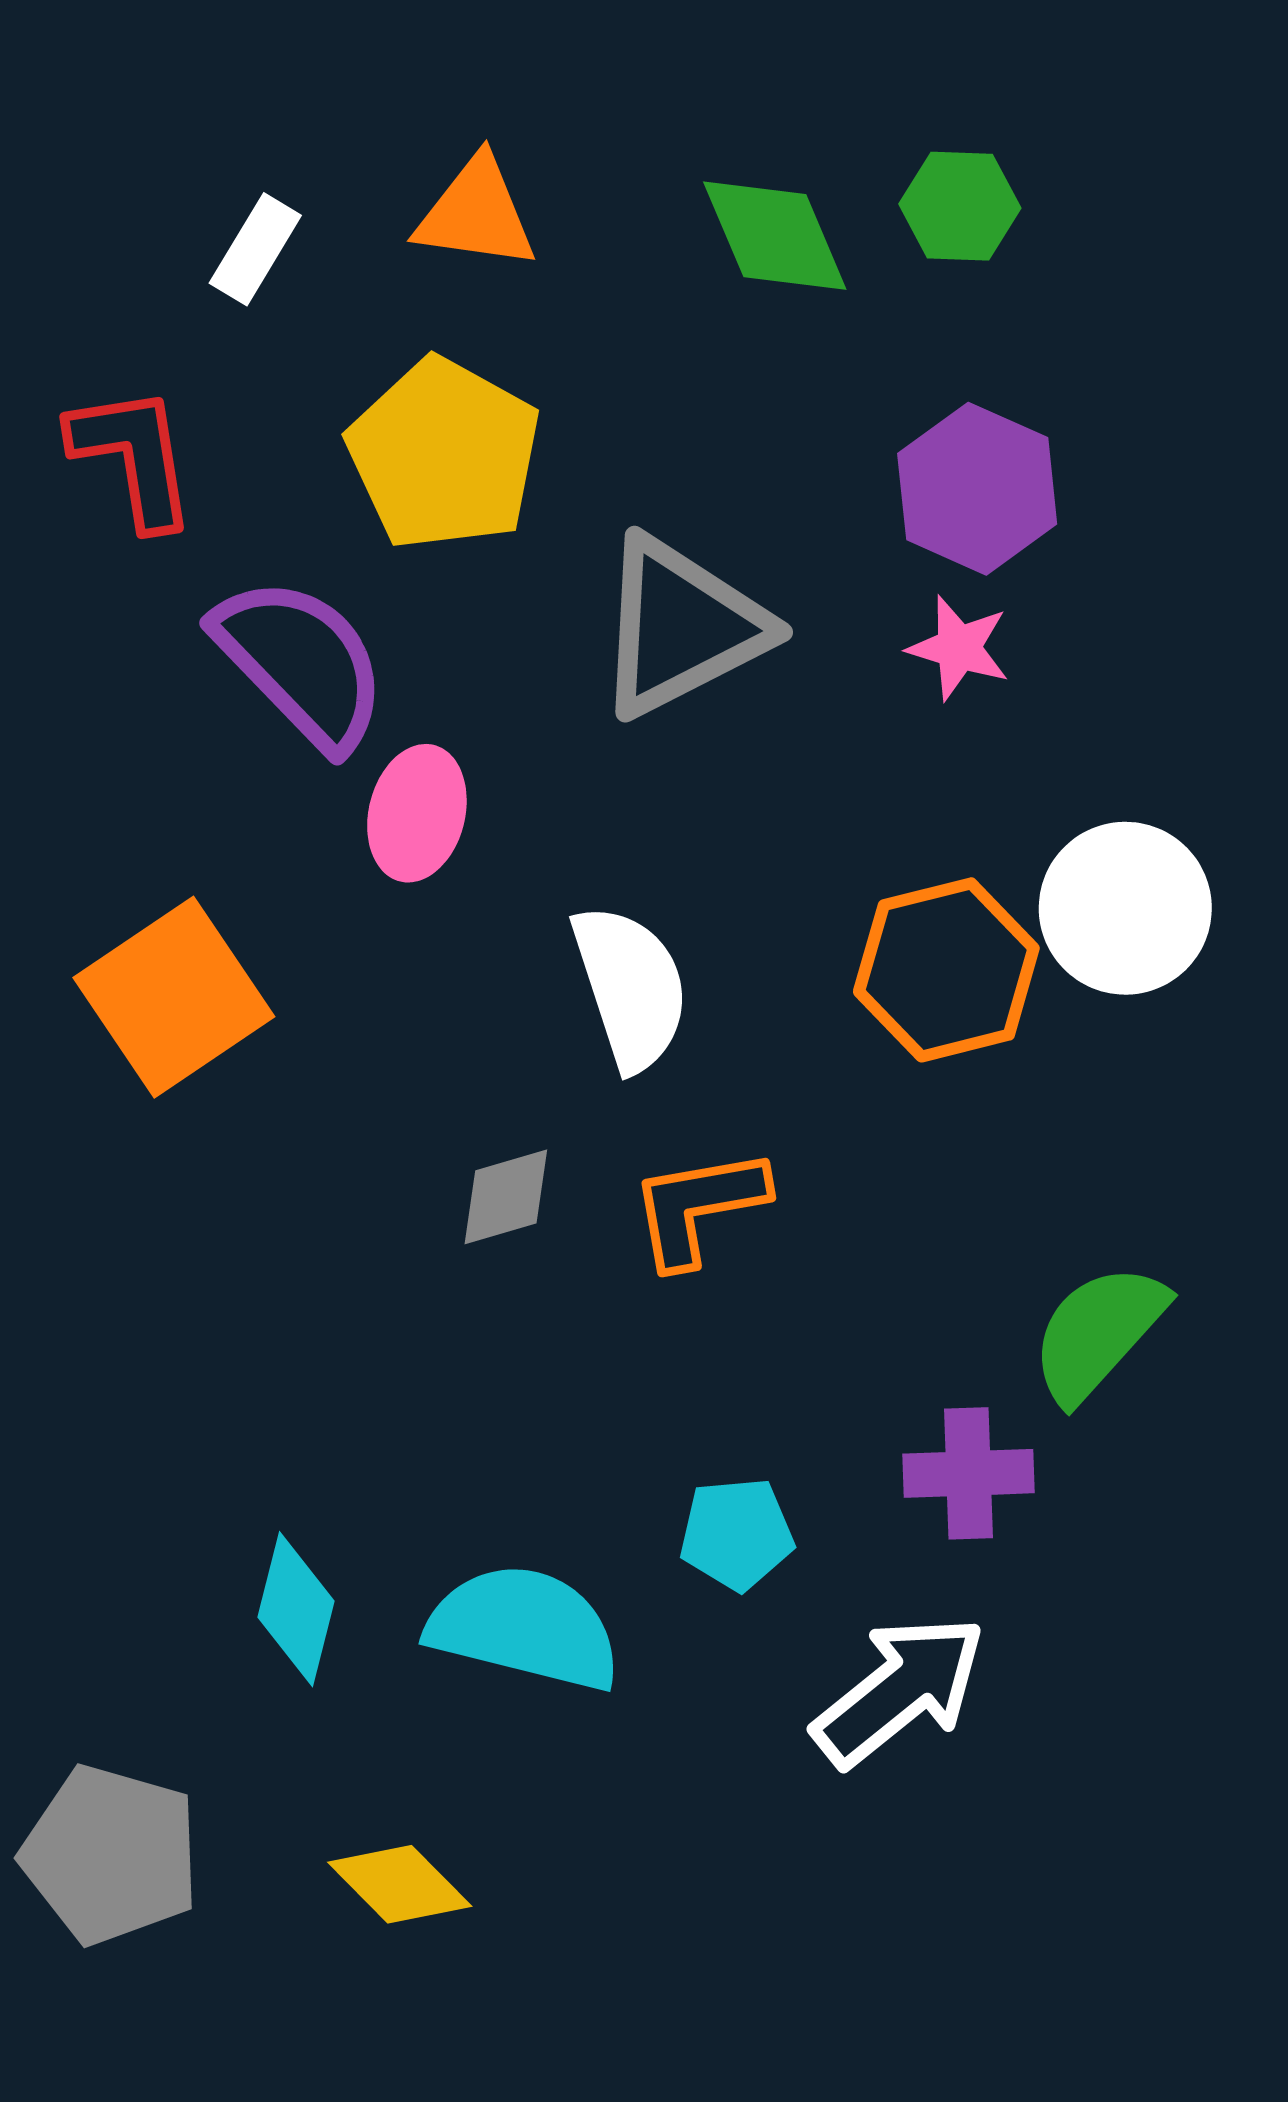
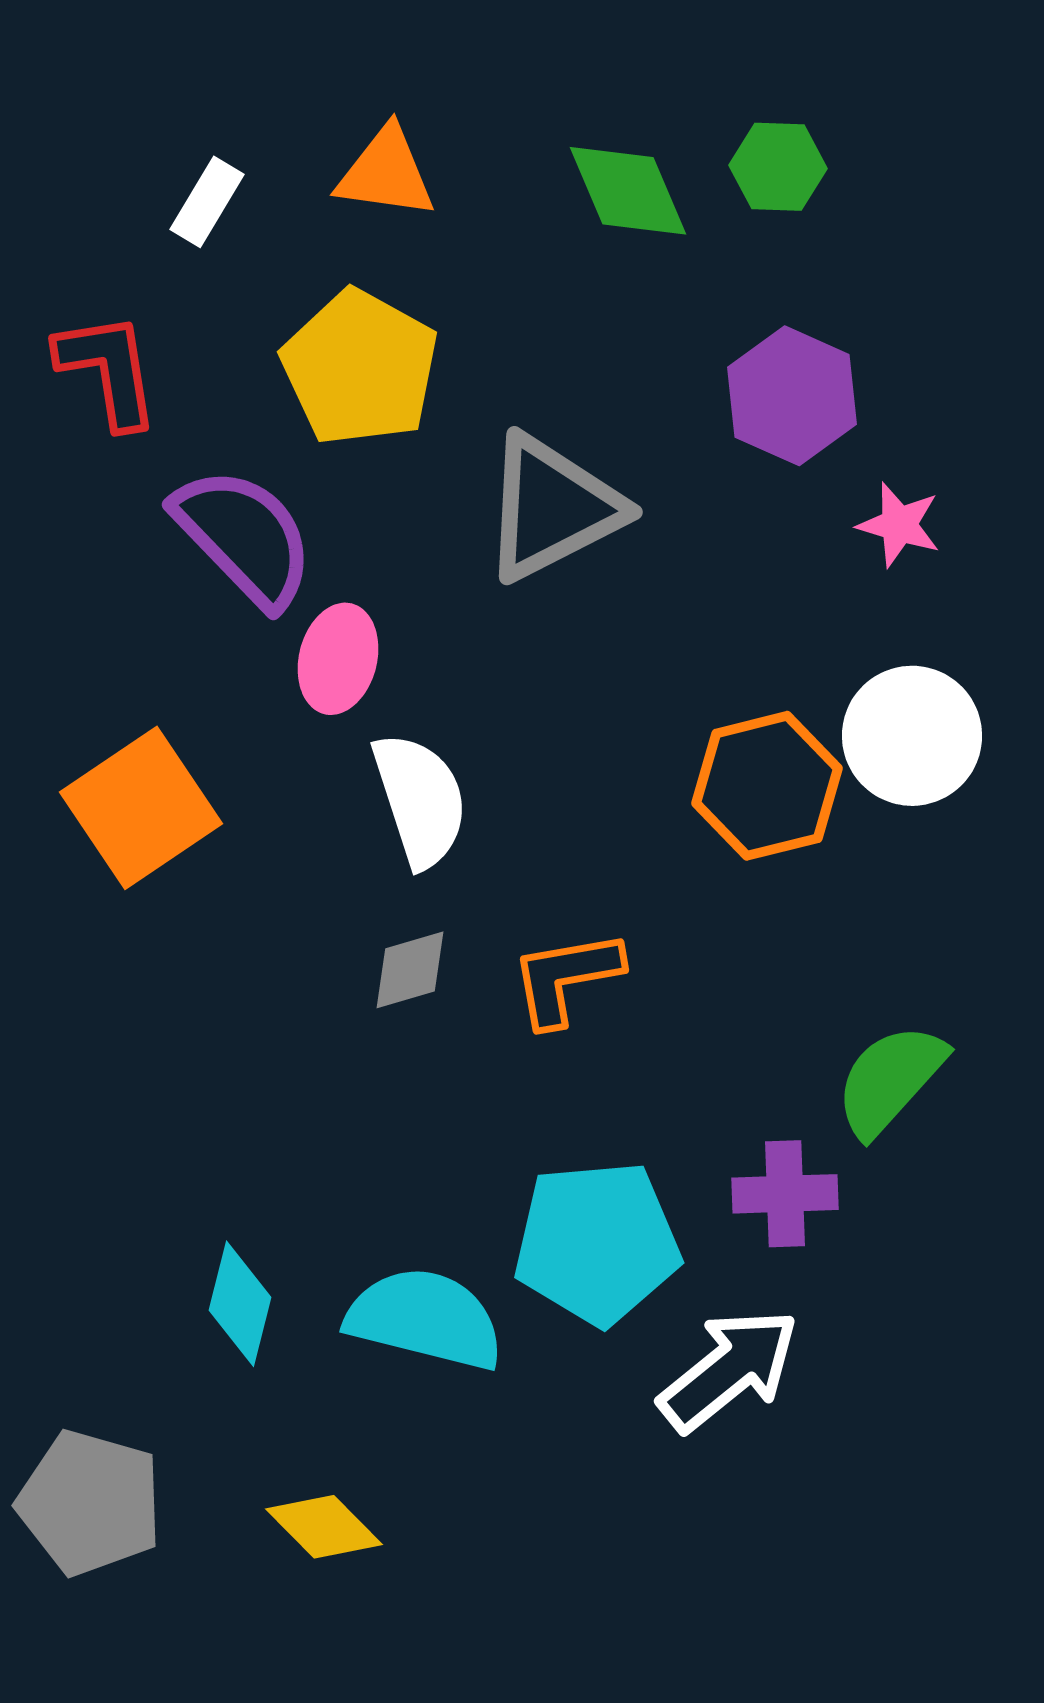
pink star: (959, 648) -> (899, 525), moved
white semicircle: (630, 987) -> (420, 800), moved
cyan pentagon: (737, 1534) -> (597, 1243), size x1.8

